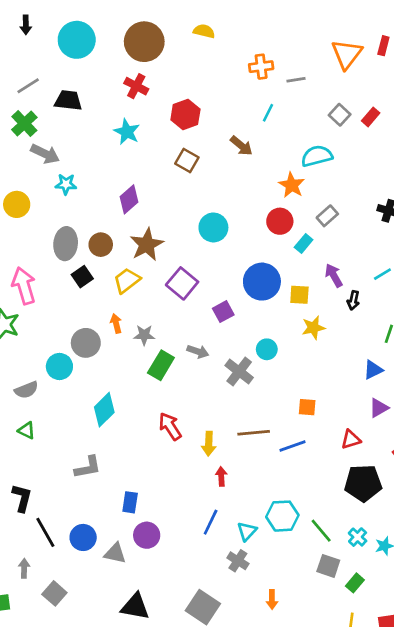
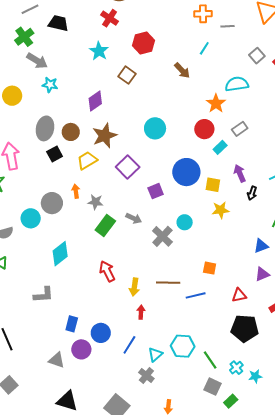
brown square: (187, 161) -> (127, 75), moved
blue circle: (83, 537) -> (101, 333), moved

